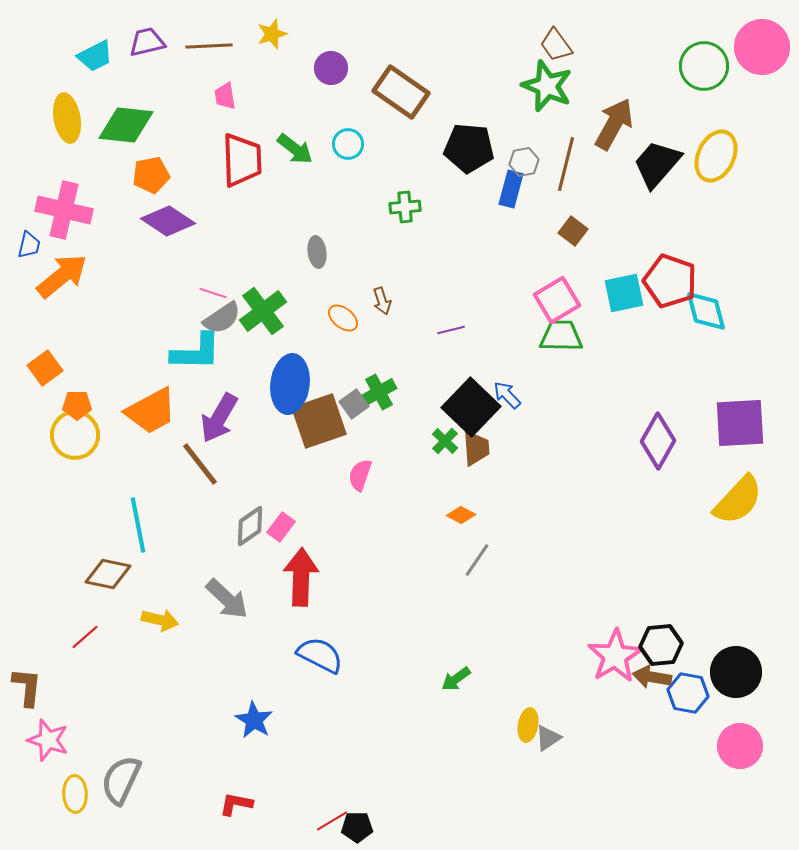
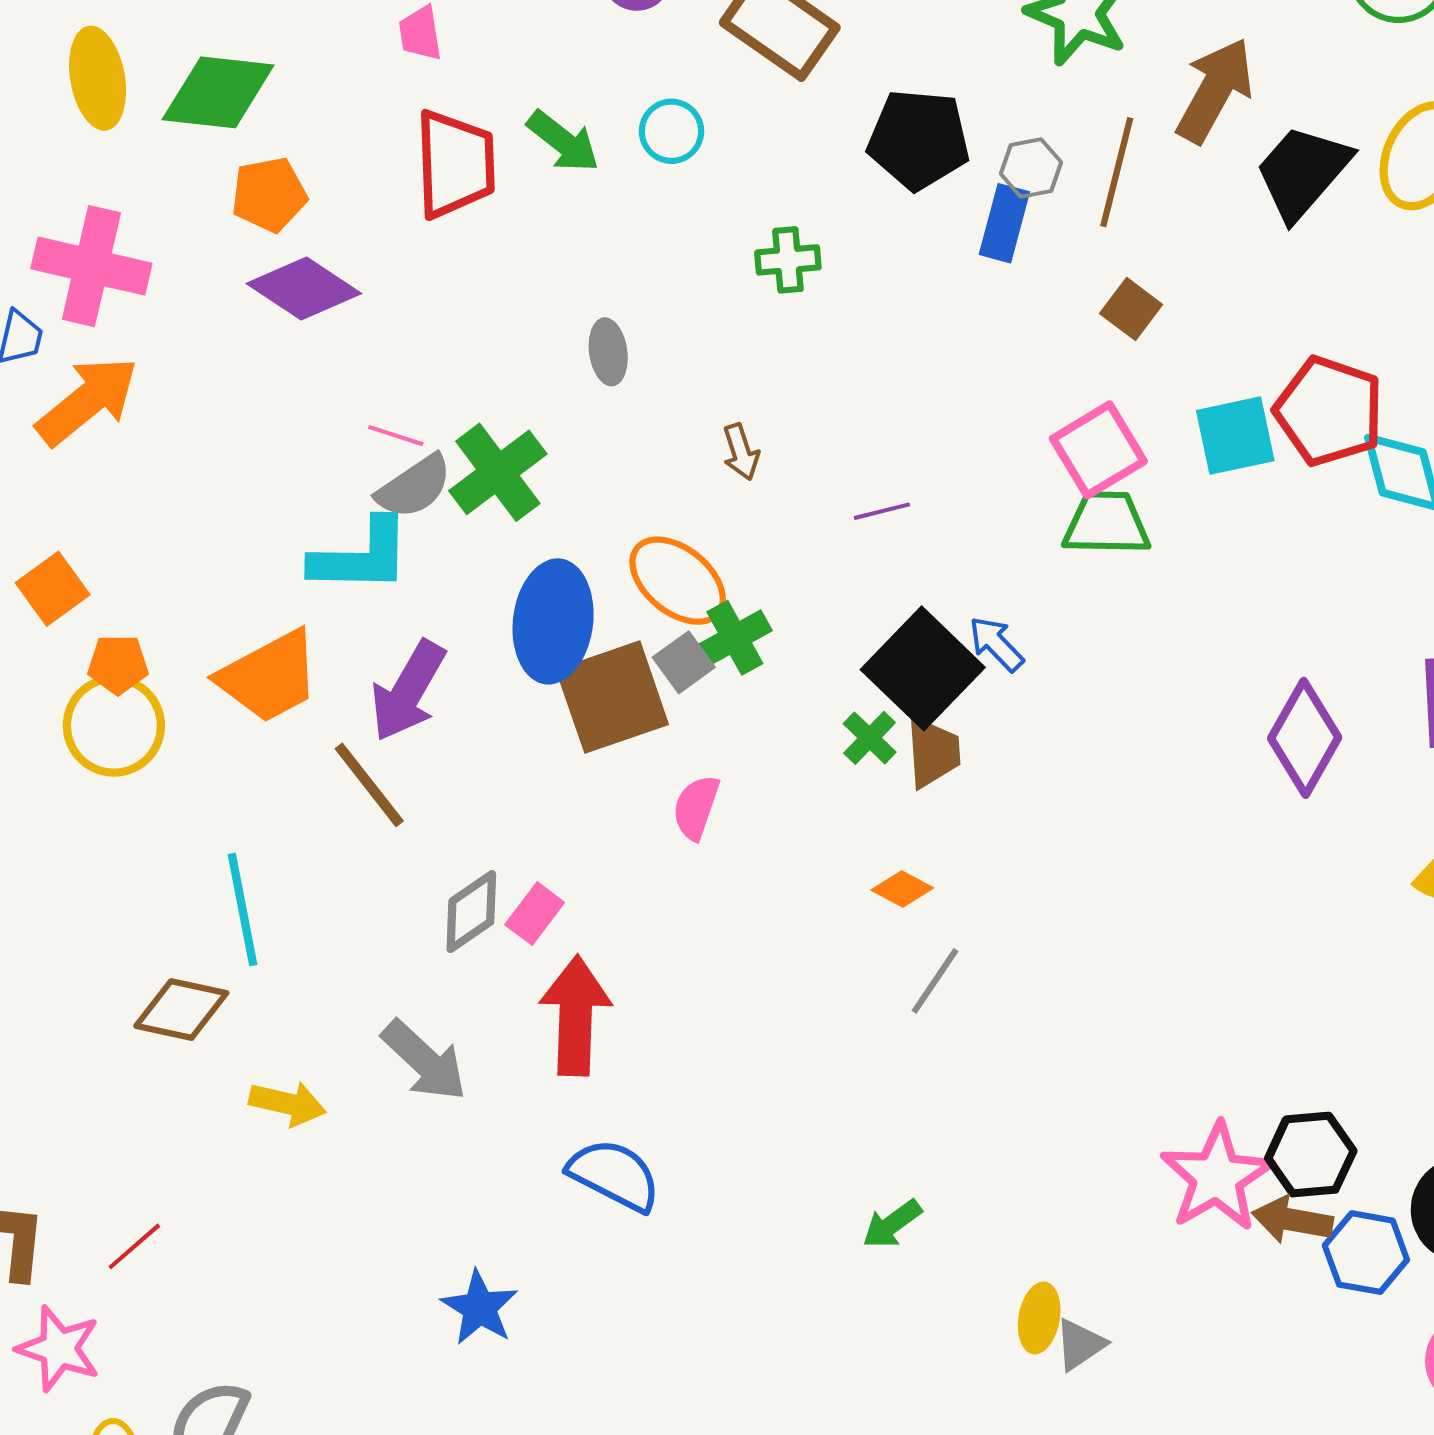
orange ellipse: (343, 318) -> (678, 581), moved, size x1.6
red line: (85, 637) -> (134, 1246), moved

